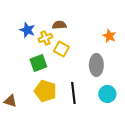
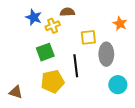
yellow square: (61, 49) -> (88, 37), moved, turned -35
yellow pentagon: (45, 91) -> (53, 82), turned -30
black line: (73, 93) -> (76, 66), moved

